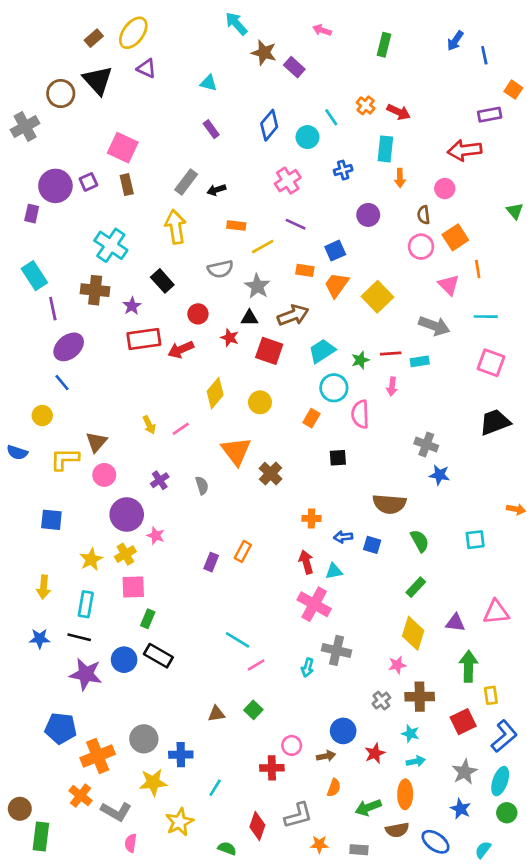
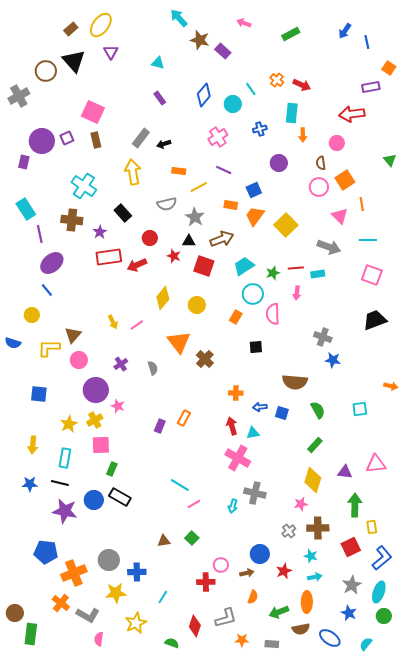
green rectangle: (384, 45) -> (291, 34), turned 48
purple triangle: (146, 68) -> (111, 52), turned 35

